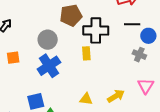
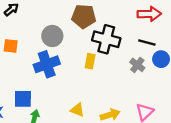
gray cross: (139, 55) -> (137, 65), moved

